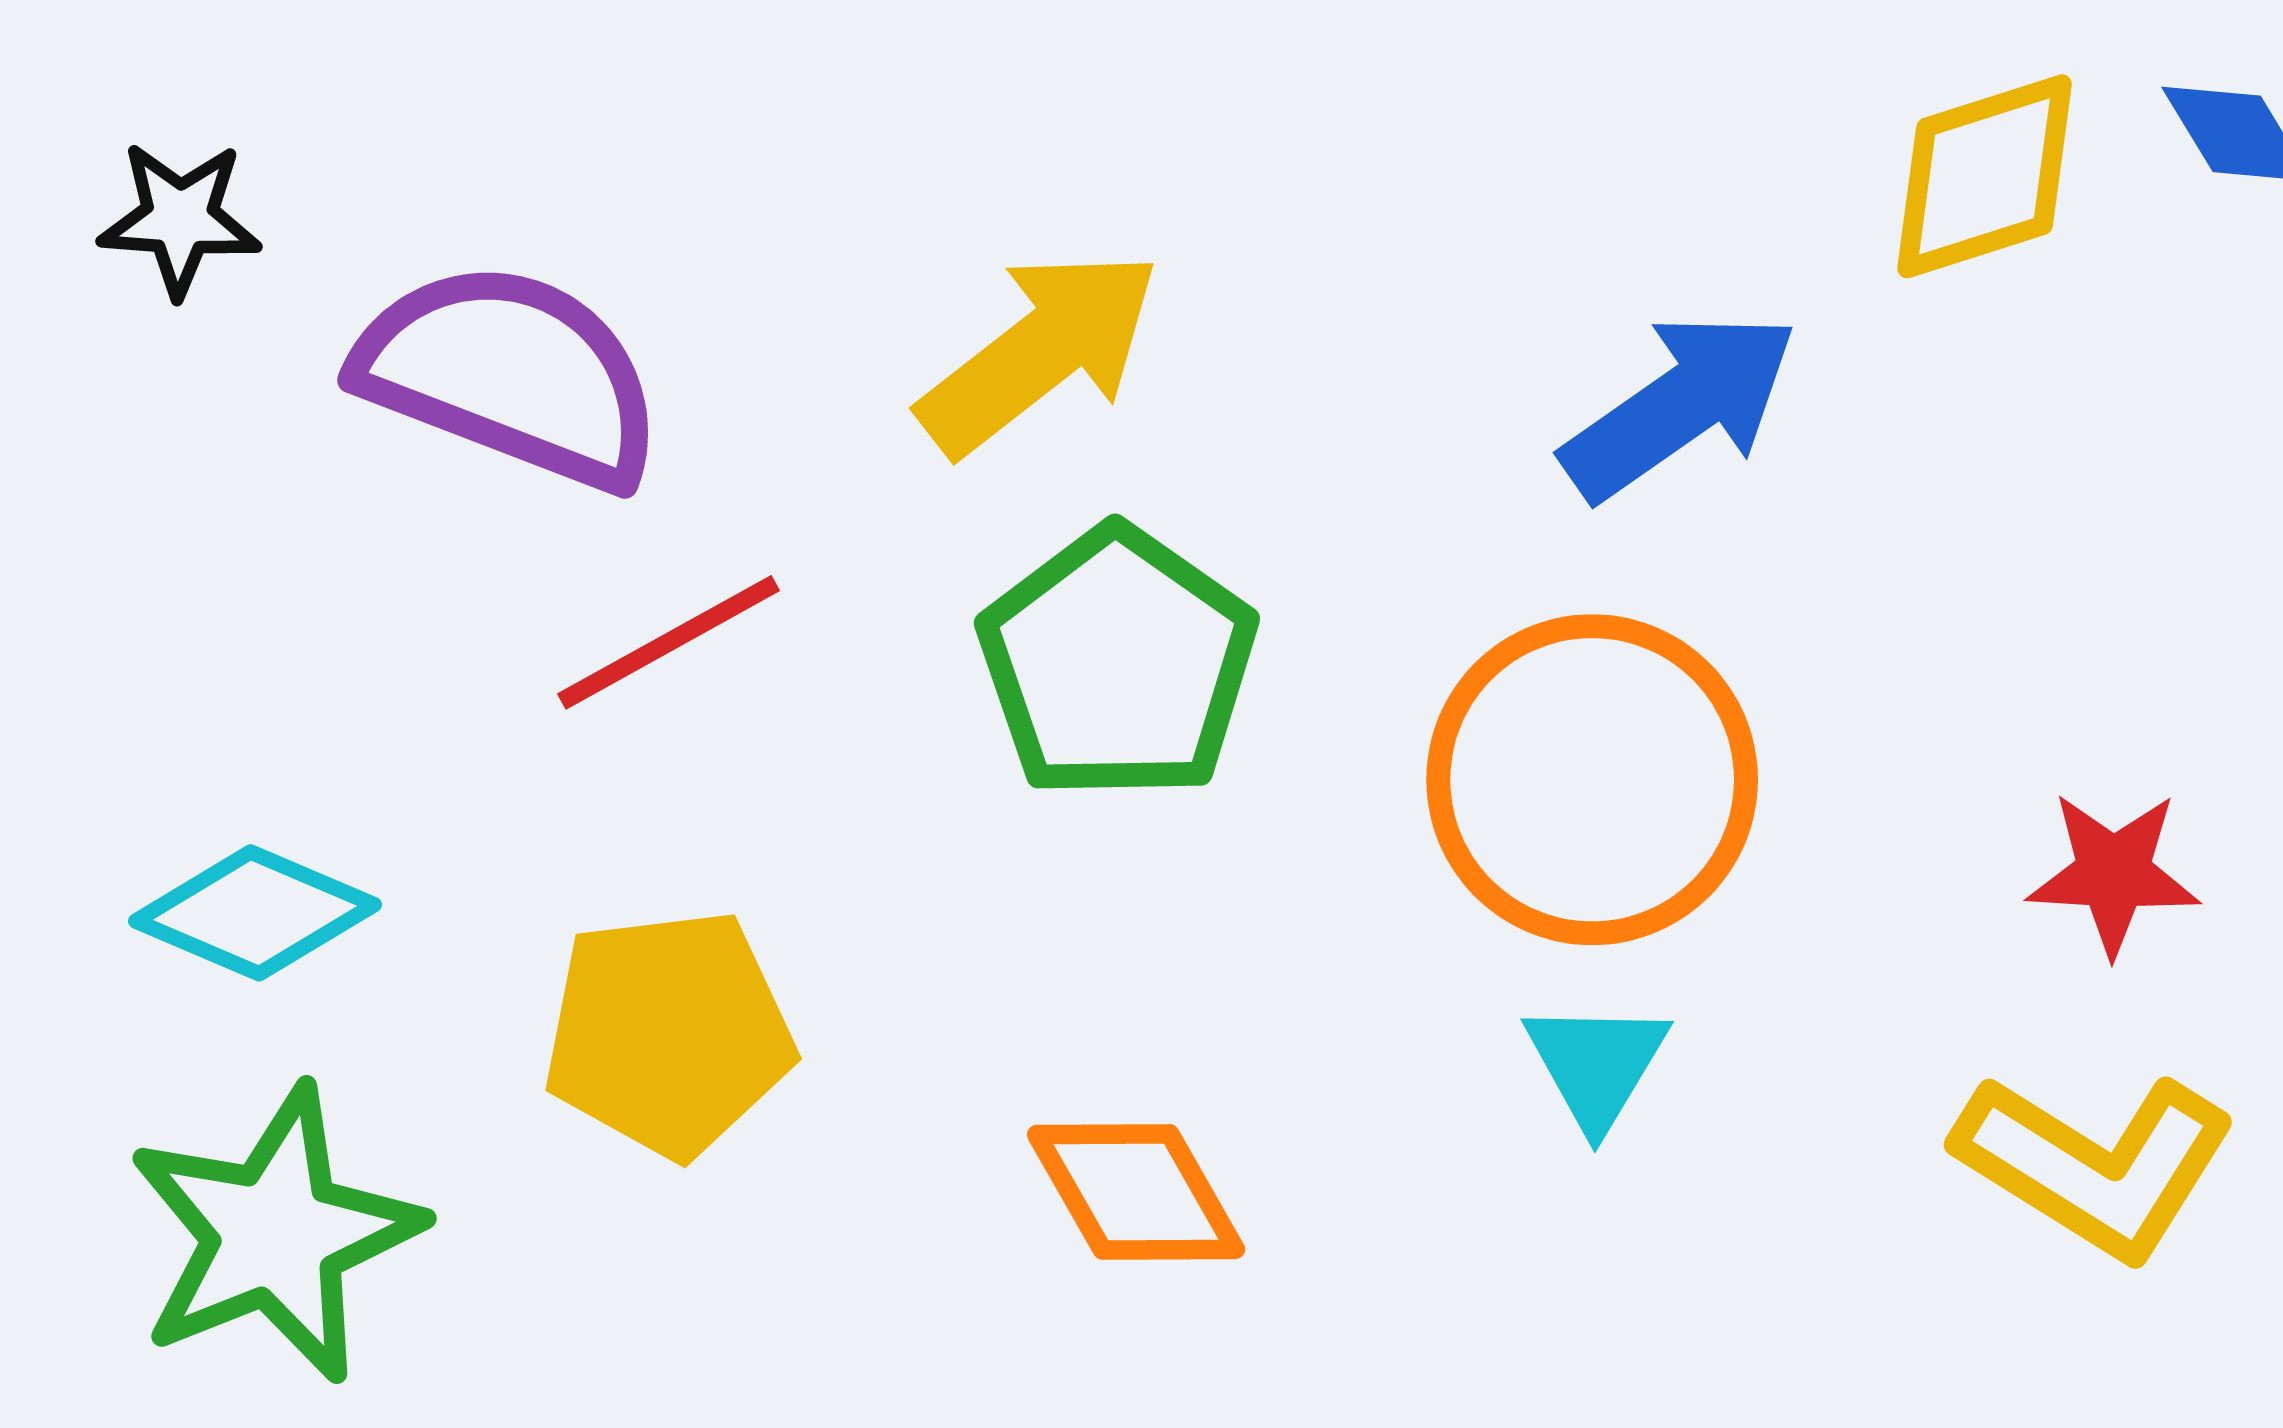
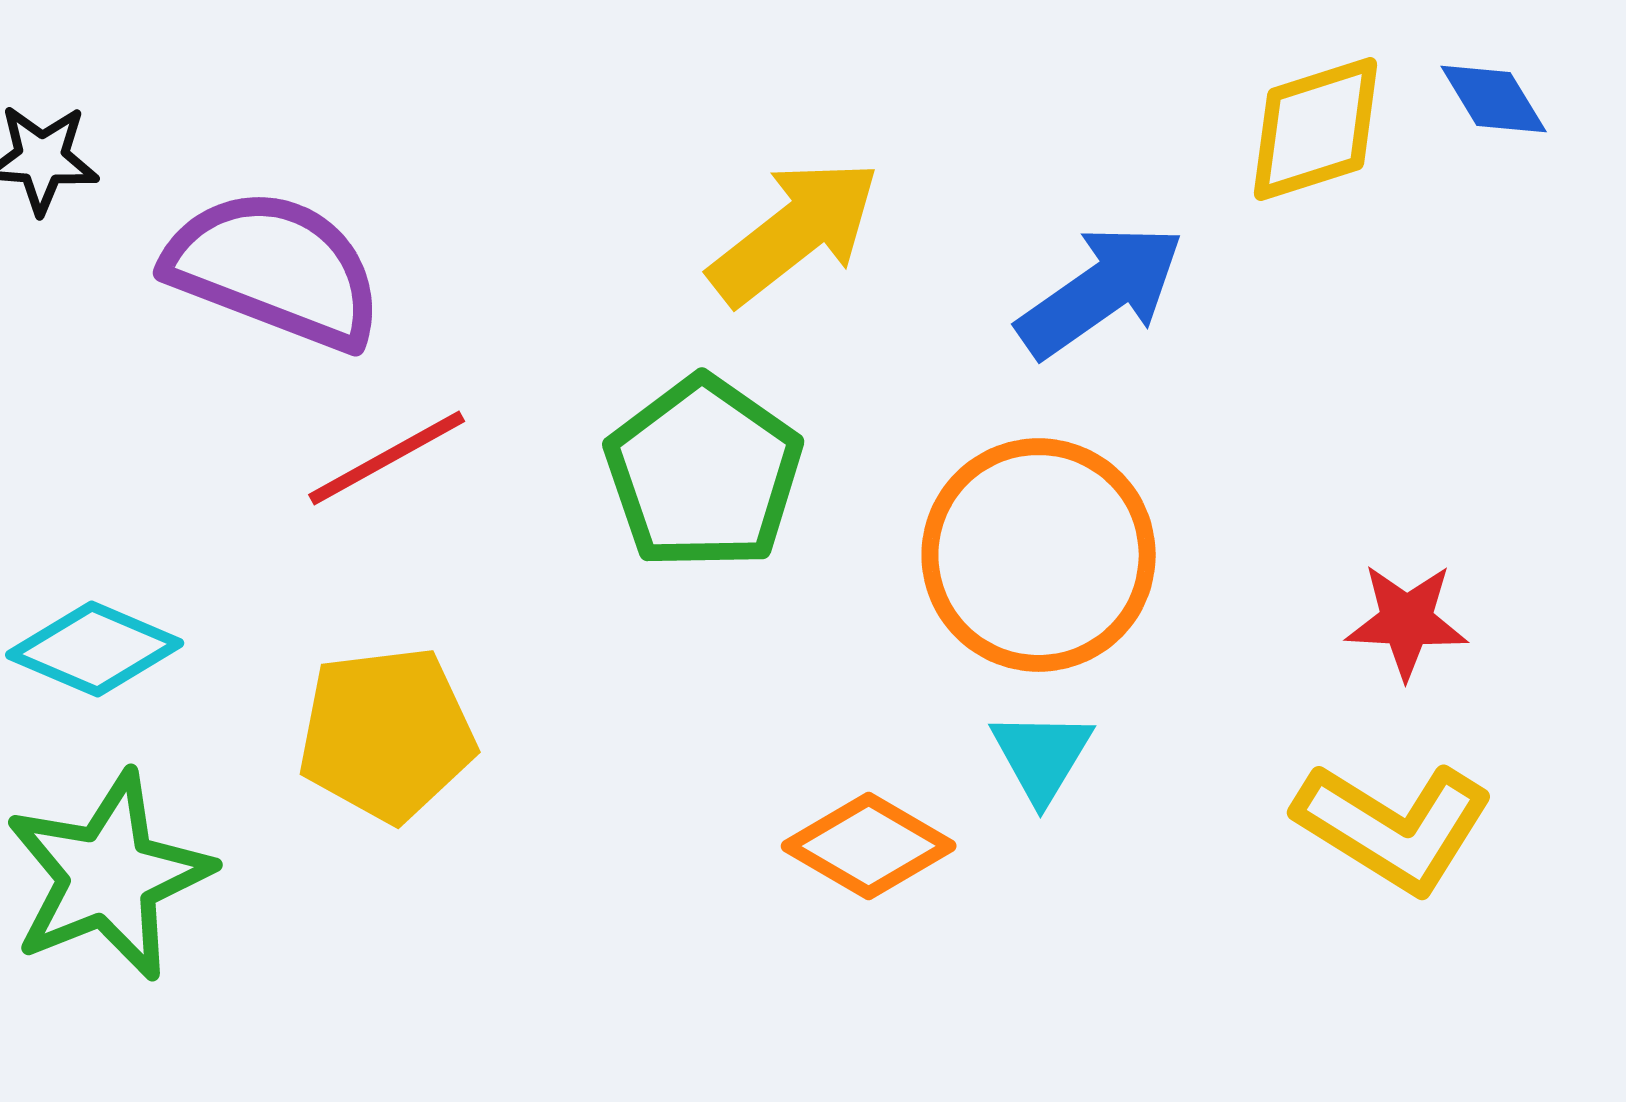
yellow arrow: (1040, 352) -> (795, 232), moved
orange diamond: (1136, 1192) -> (869, 846), moved, turned -30

